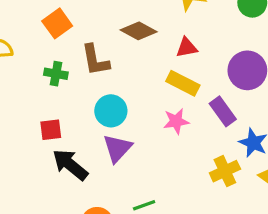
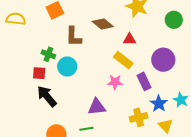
green cross: (56, 74) -> (48, 54), moved
cyan circle: (111, 111) -> (67, 66), moved
purple triangle: (117, 148) -> (97, 107), moved, turned 30

